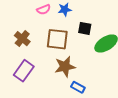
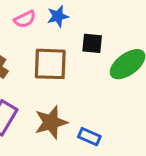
brown star: (65, 67) -> (51, 122), moved

